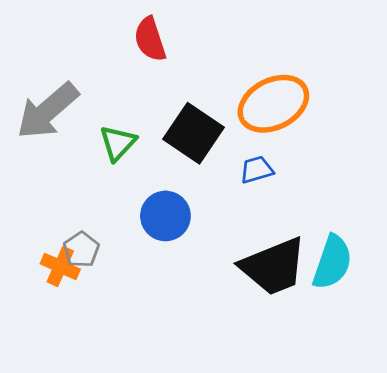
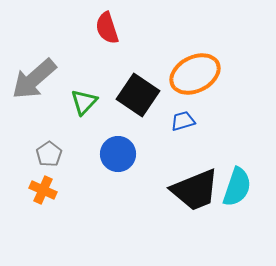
gray pentagon: (81, 250) -> (49, 154), moved

